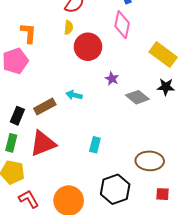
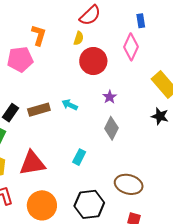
gray diamond: (137, 97) -> (111, 128), moved, turned 65
red triangle: (43, 143) -> (32, 163), moved

